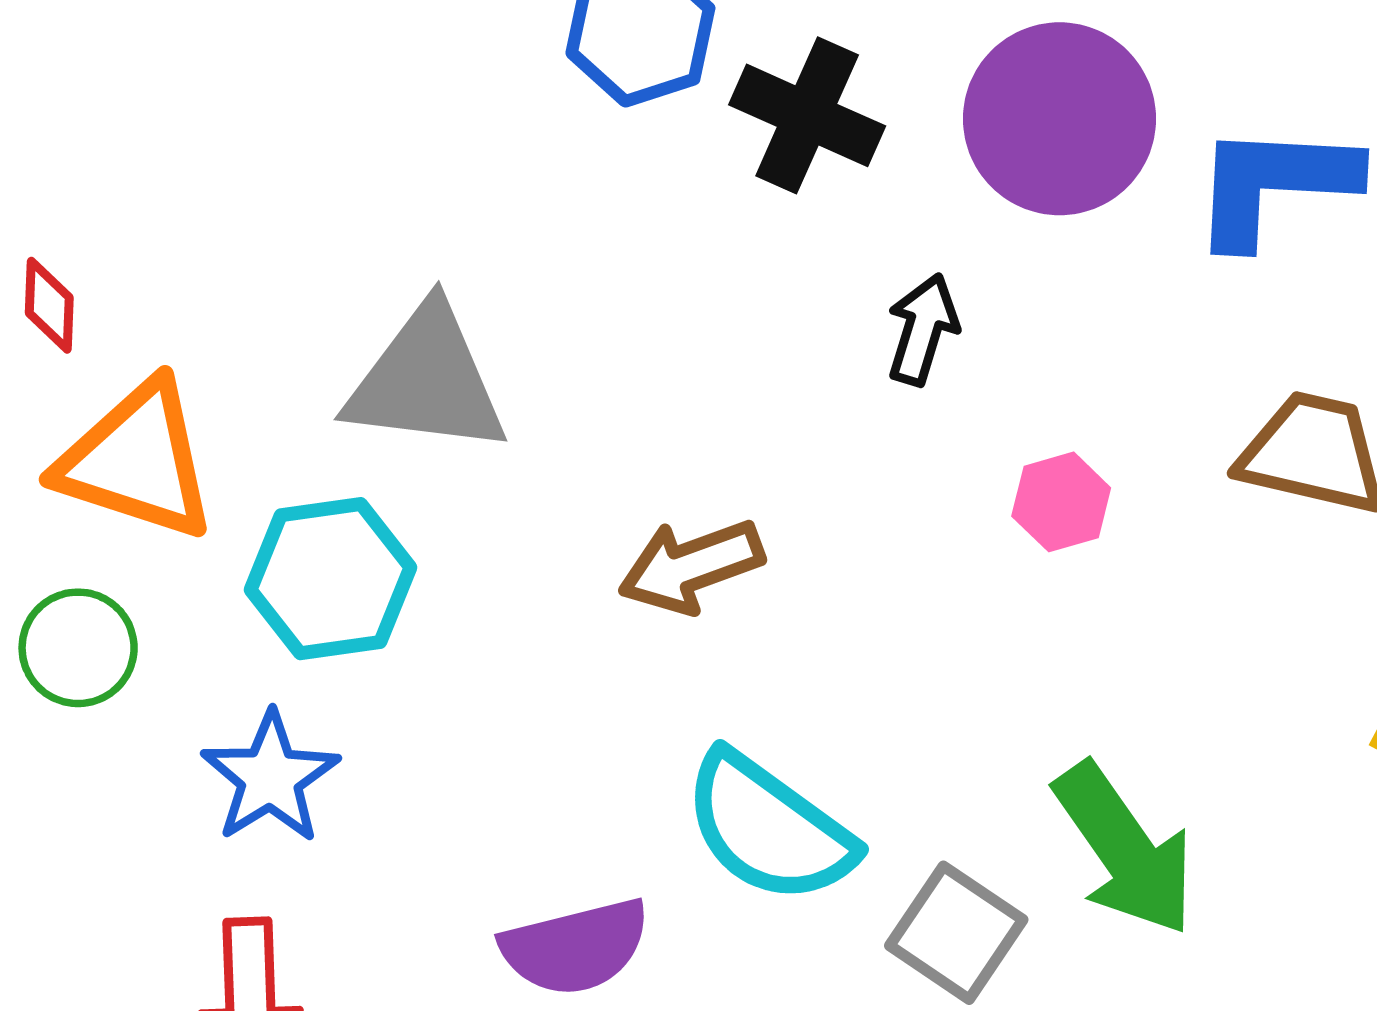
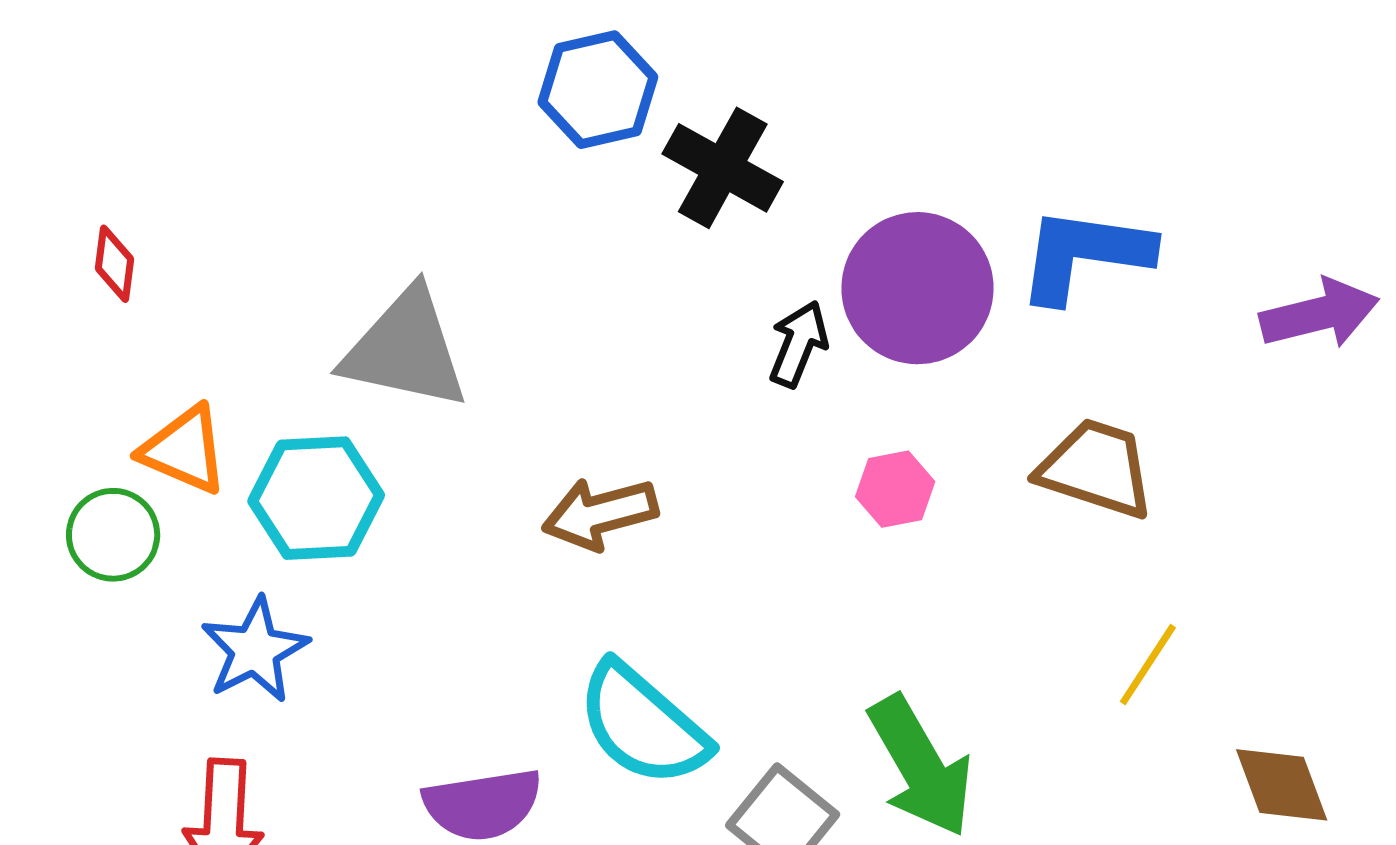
purple circle: (1059, 119) -> (917, 288), moved
orange triangle: (137, 461) -> (184, 450), moved, size x0.7

